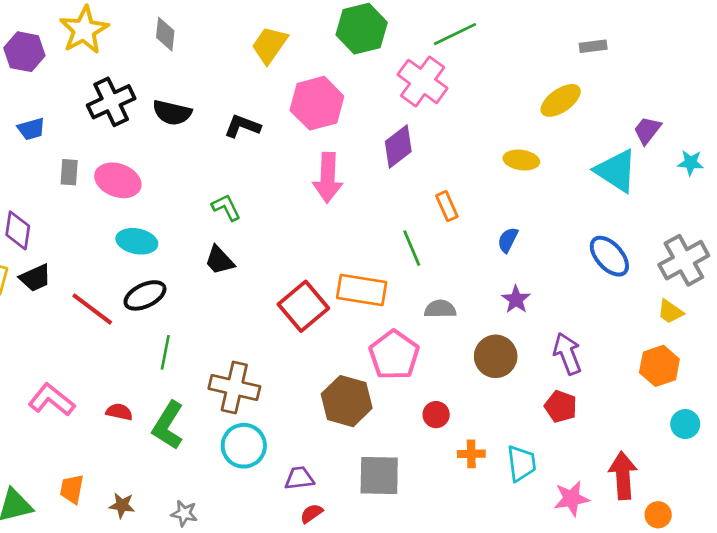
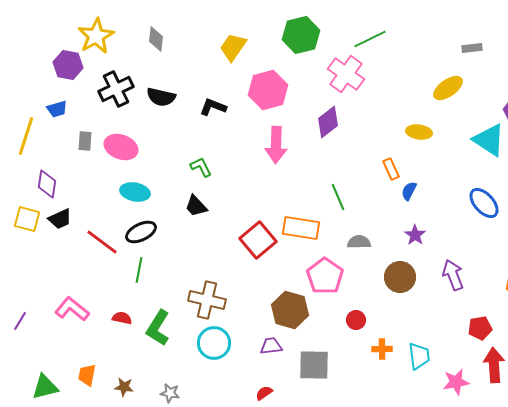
purple hexagon: (24, 52) -> (68, 65), moved
orange rectangle: (447, 206) -> (391, 169), moved
green line: (165, 352) -> (139, 270), moved
red pentagon: (561, 406) -> (480, 328), moved, turned -30
purple trapezoid: (299, 478) -> (271, 346), moved

